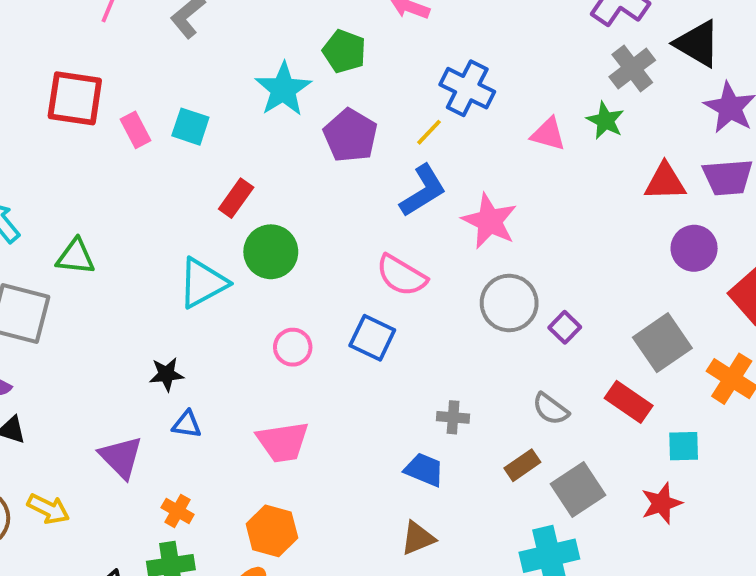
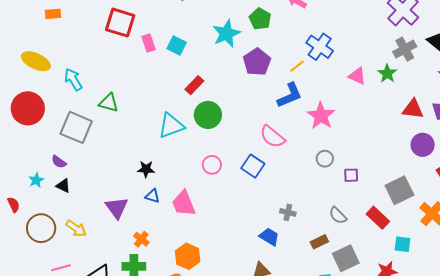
gray circle: (509, 303) -> (325, 159), size x0.6
purple square: (565, 327) -> (351, 175), turned 35
pink trapezoid: (283, 442) -> (184, 203), moved, turned 68

